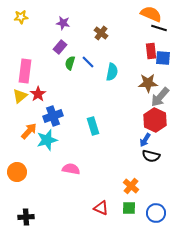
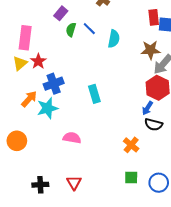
orange cross: (131, 186) -> (131, 145), moved
red triangle: (101, 208) -> (74, 183), moved, turned 35
black cross: (26, 217) -> (40, 185), moved

